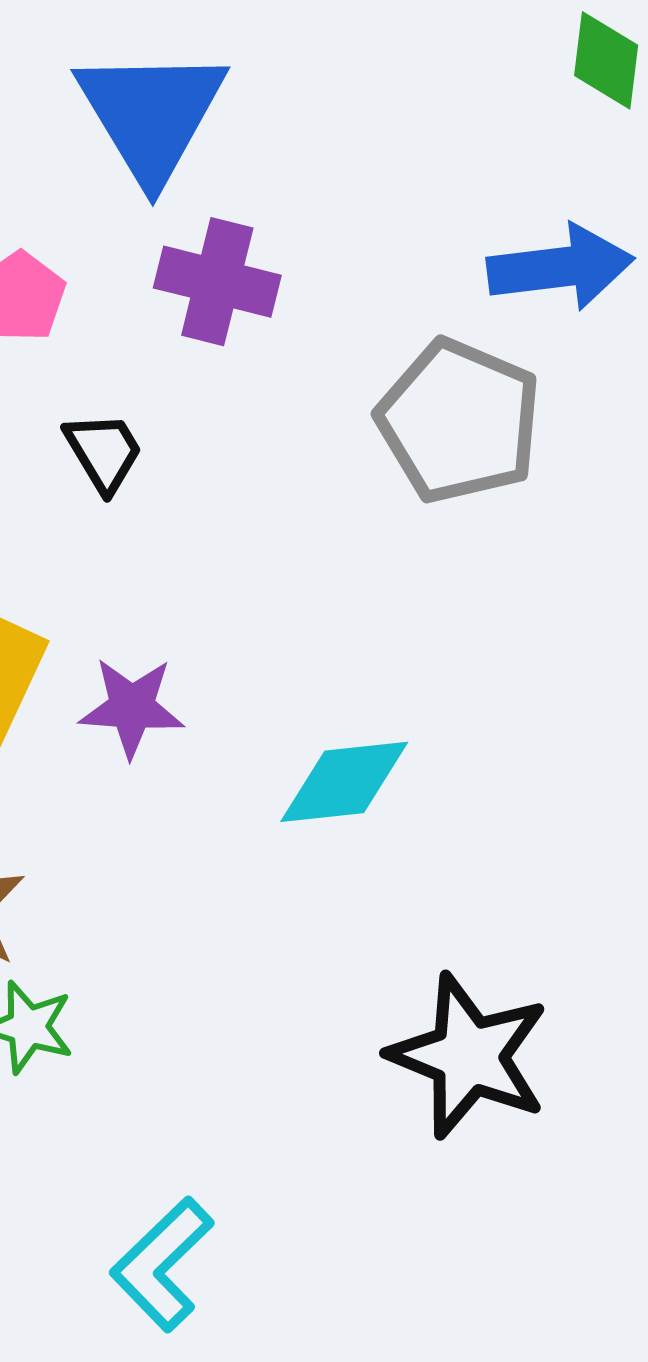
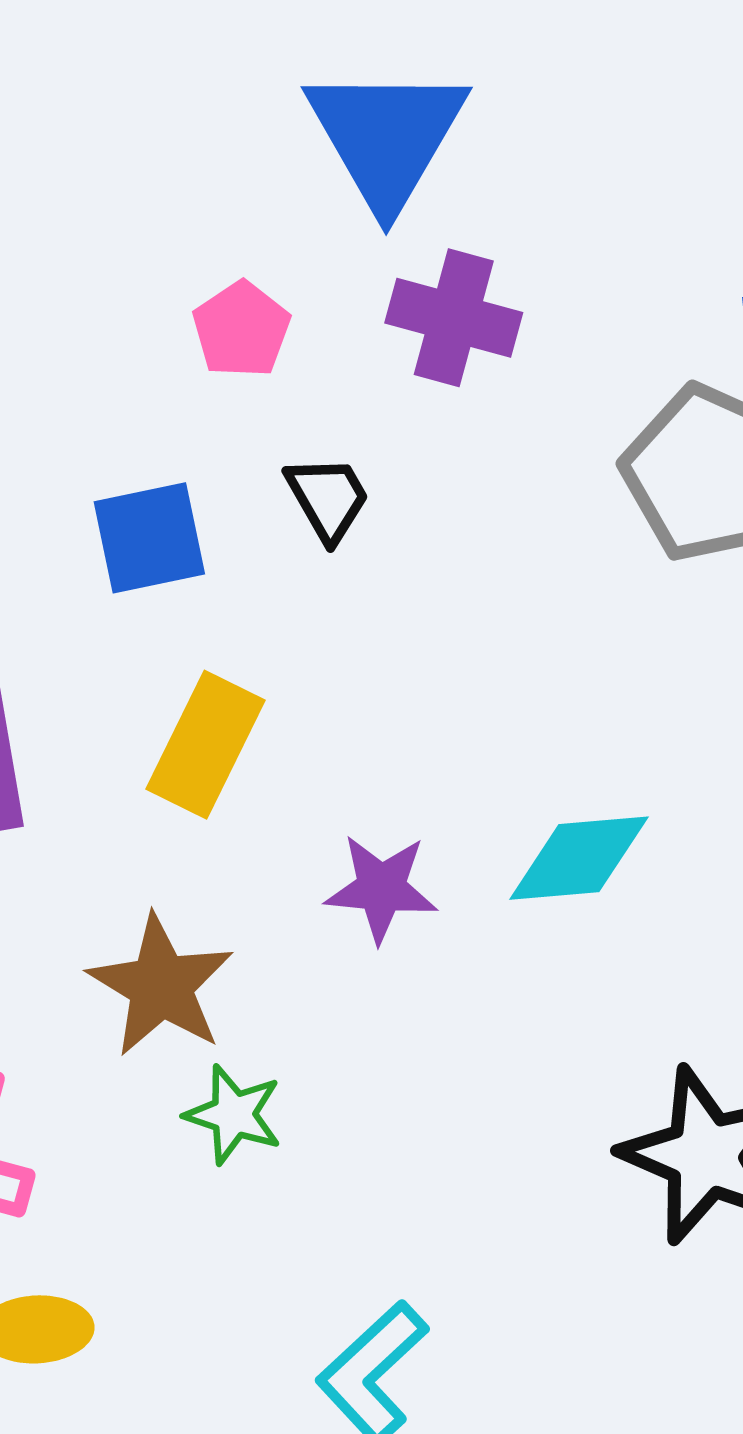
purple star: (132, 707) -> (381, 888), moved

